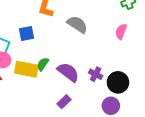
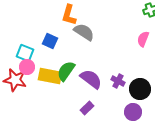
gray semicircle: (77, 24) -> (84, 32), moved
blue square: (26, 34) -> (50, 41), turned 35
green semicircle: (43, 64) -> (66, 71), size x1.5

